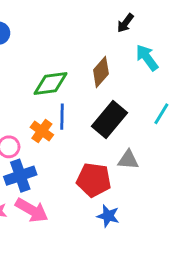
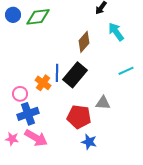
green diamond: (51, 84) -> (38, 17), moved
cyan line: (161, 114) -> (126, 71), turned 35
black rectangle: (110, 119) -> (75, 75), moved

